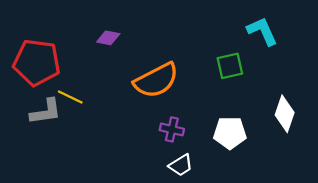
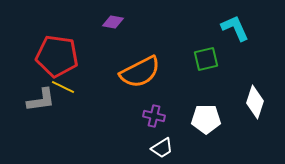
purple diamond: (108, 38) -> (113, 22), moved
red pentagon: (37, 62) -> (57, 56), moved

